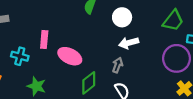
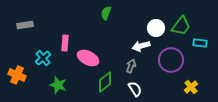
white circle: (122, 17) -> (156, 28), moved
cyan cross: (20, 56) -> (43, 58), turned 35
purple circle: (177, 58) -> (171, 60), moved

